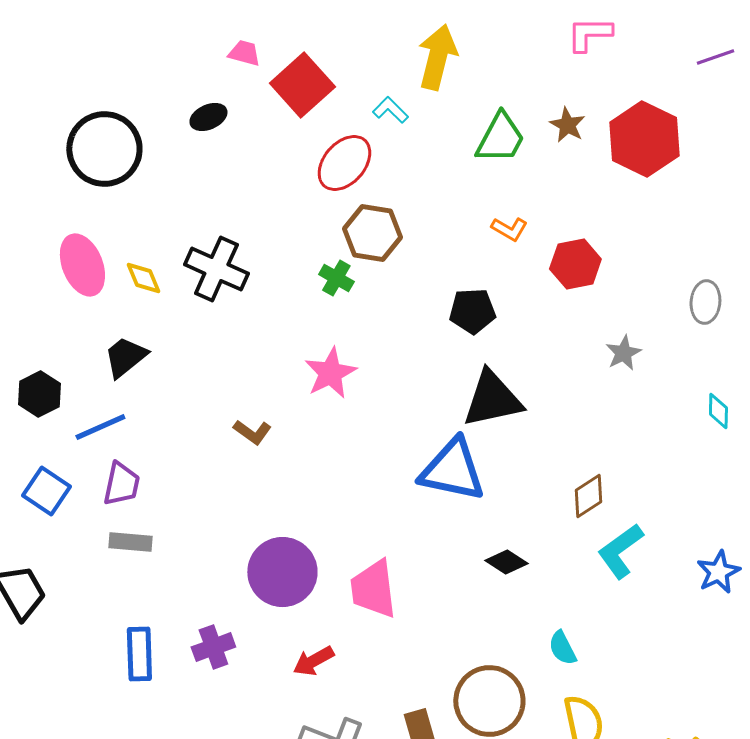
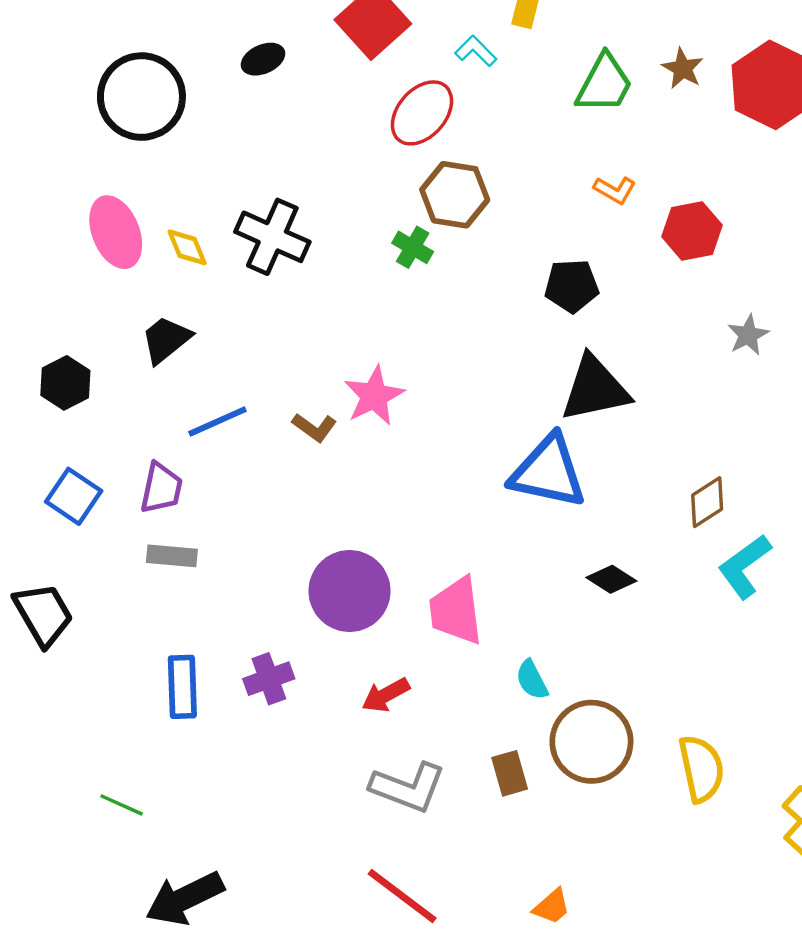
pink star: (330, 373) -> (374, 396), moved
blue line: (100, 427) -> (217, 421), moved
cyan semicircle: (562, 648) -> (532, 680), moved

